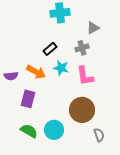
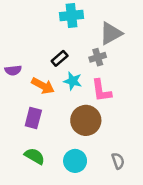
gray triangle: (93, 28) -> (111, 33), size x1.5
purple semicircle: (11, 76) -> (13, 70), moved
brown circle: (82, 110) -> (86, 120), moved
cyan circle: (54, 130) -> (75, 161), moved

